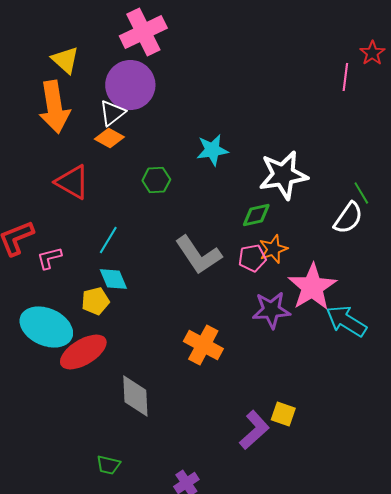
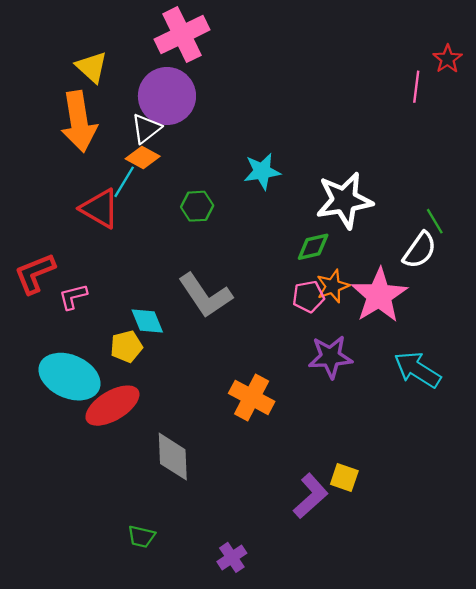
cyan line: (108, 240) -> (124, 182), moved
gray L-shape: (198, 255) -> (205, 295), moved
pink star: (312, 287) -> (379, 295), moved

